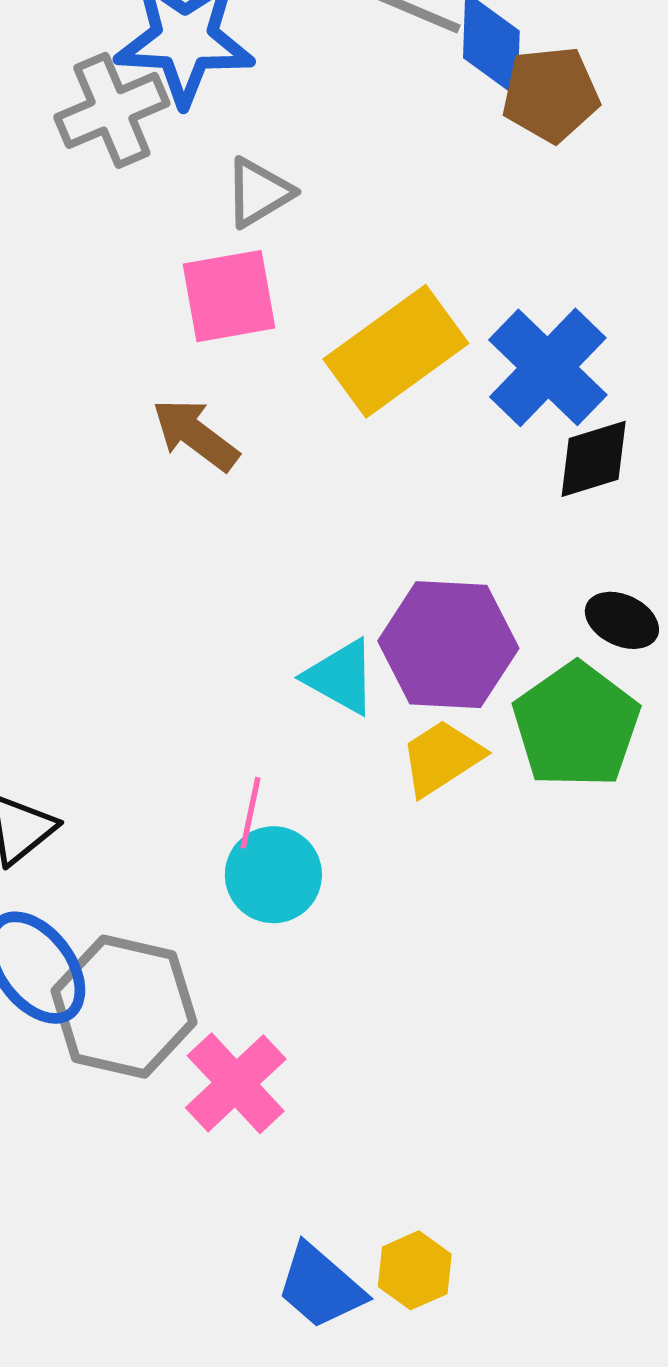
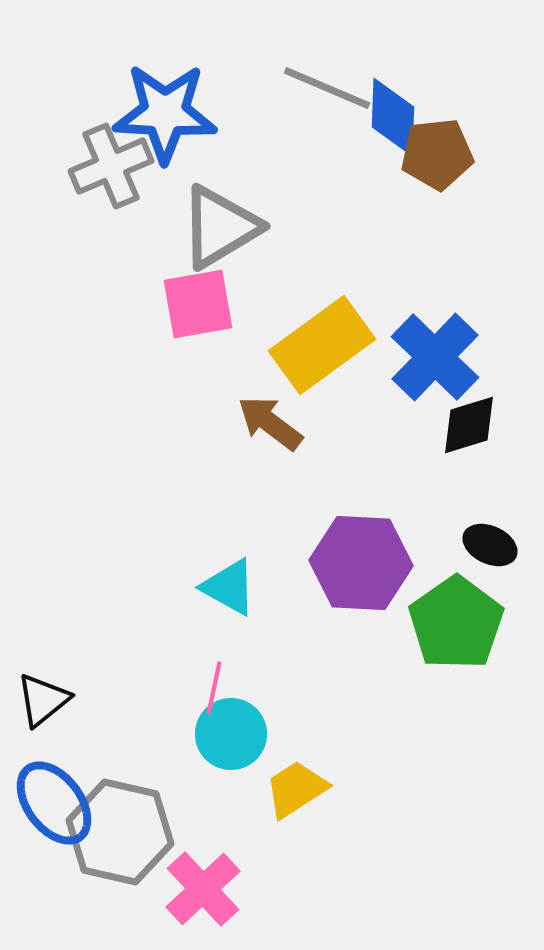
gray triangle: (259, 192) -> (220, 227), size x1.6
brown arrow: (195, 435) -> (270, 423), moved
cyan triangle: (341, 677) -> (229, 587), moved
yellow trapezoid: (442, 758) -> (296, 789), moved

